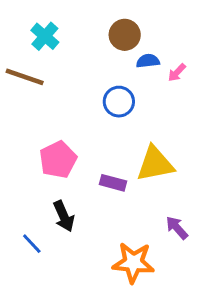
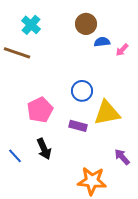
blue circle: (119, 102) -> (82, 91), moved
blue line: (32, 244) -> (15, 156), moved

